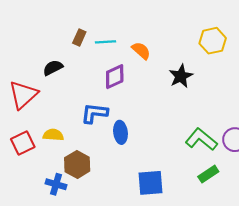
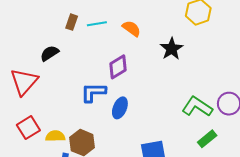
purple diamond: (115, 77) -> (118, 67), moved
blue ellipse: (120, 132) -> (120, 108), turned 35
yellow semicircle: (53, 135) -> (55, 136), moved

